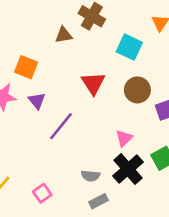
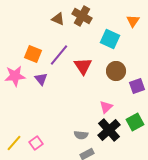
brown triangle: (64, 35) -> (58, 19), moved, turned 32
purple line: (61, 126) -> (59, 55), moved
pink square: (42, 193) -> (36, 143), moved

